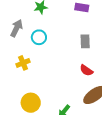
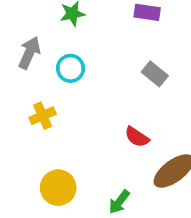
gray rectangle: (85, 41) -> (155, 74), turned -48
red semicircle: (86, 70) -> (137, 137), moved

